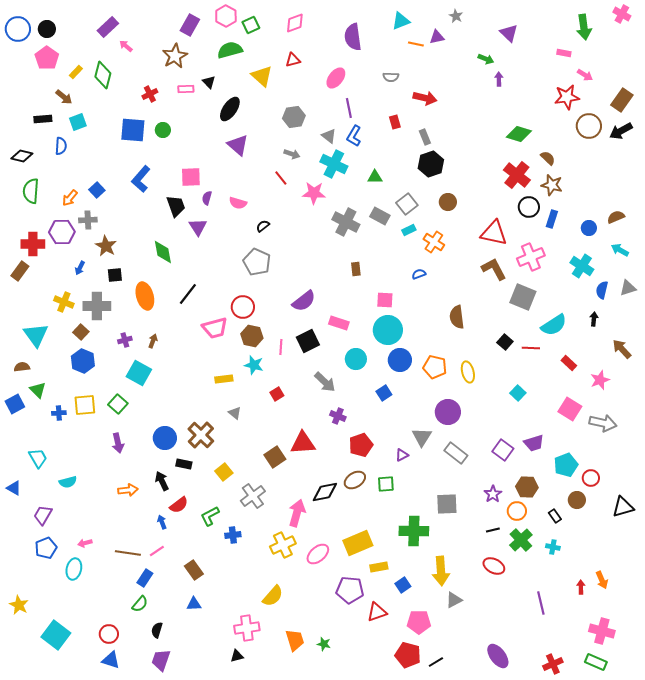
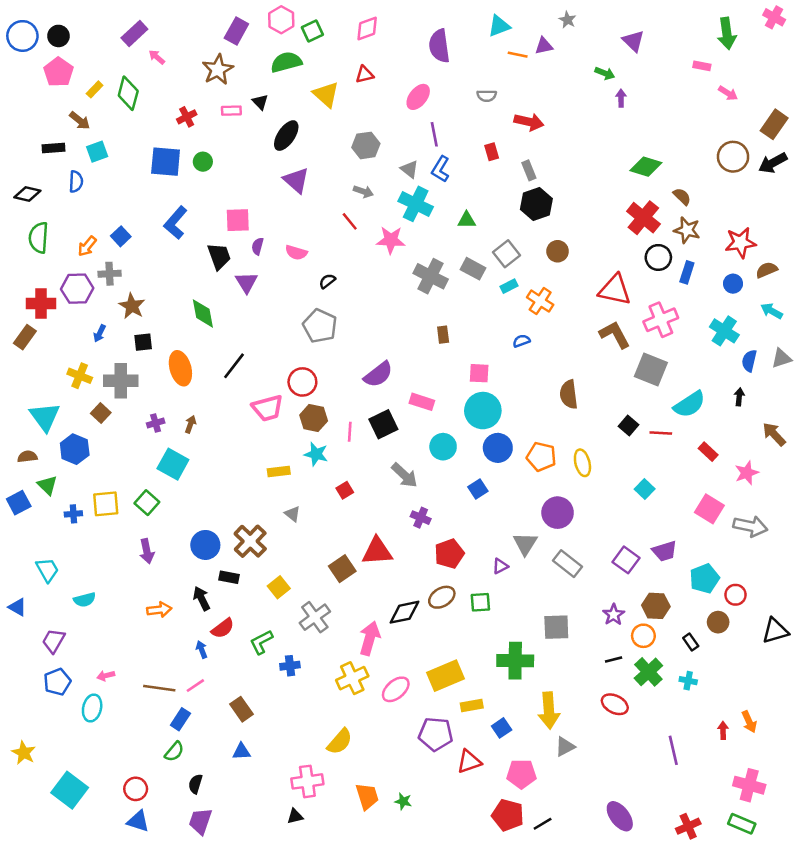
red star: (567, 97) -> (740, 243), moved
blue hexagon: (83, 361) -> (75, 449), moved

